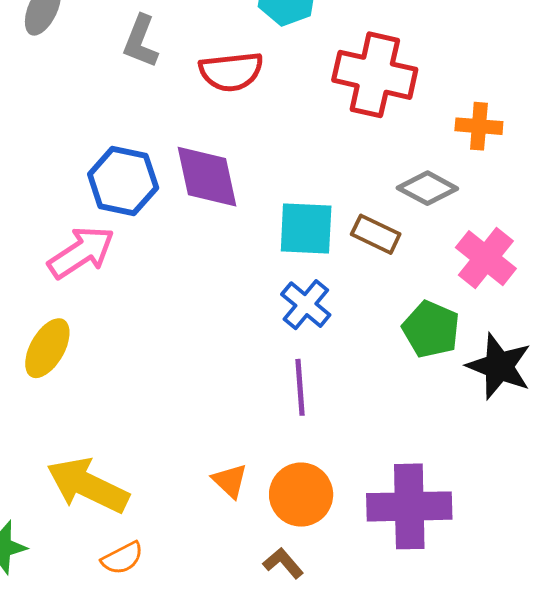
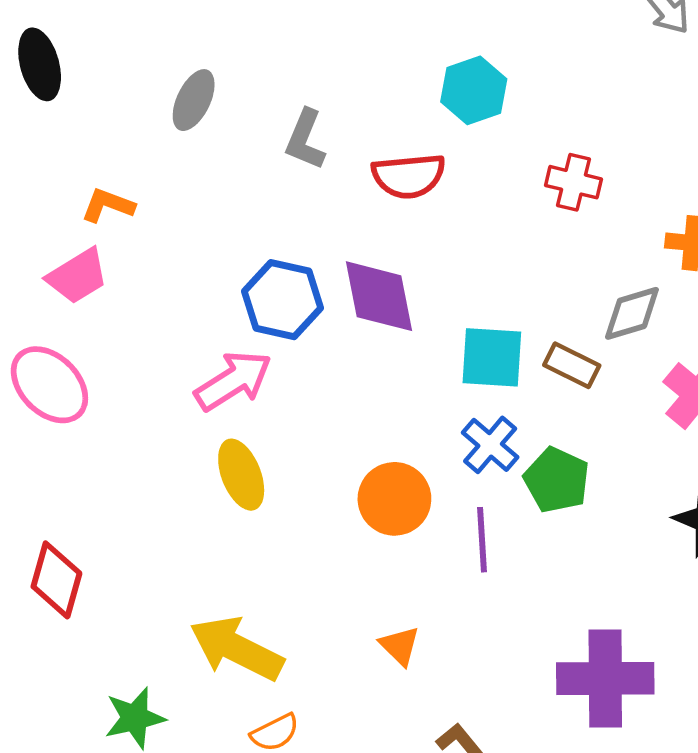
red cross: (375, 75) -> (574, 182), size x0.6
gray diamond: (427, 188) -> (632, 313), turned -46
green pentagon: (431, 329) -> (557, 480), moved
yellow ellipse: (47, 348) -> (241, 475), moved, turned -52
orange circle: (301, 495) -> (394, 499), moved

